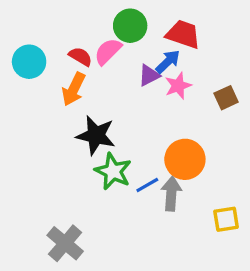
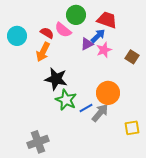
pink semicircle: (108, 51) -> (63, 30), turned -96
brown square: (226, 98) -> (132, 57), turned -32
gray arrow: (171, 194) -> (100, 113), turned 36
gray cross: (65, 243) -> (38, 142), turned 30

